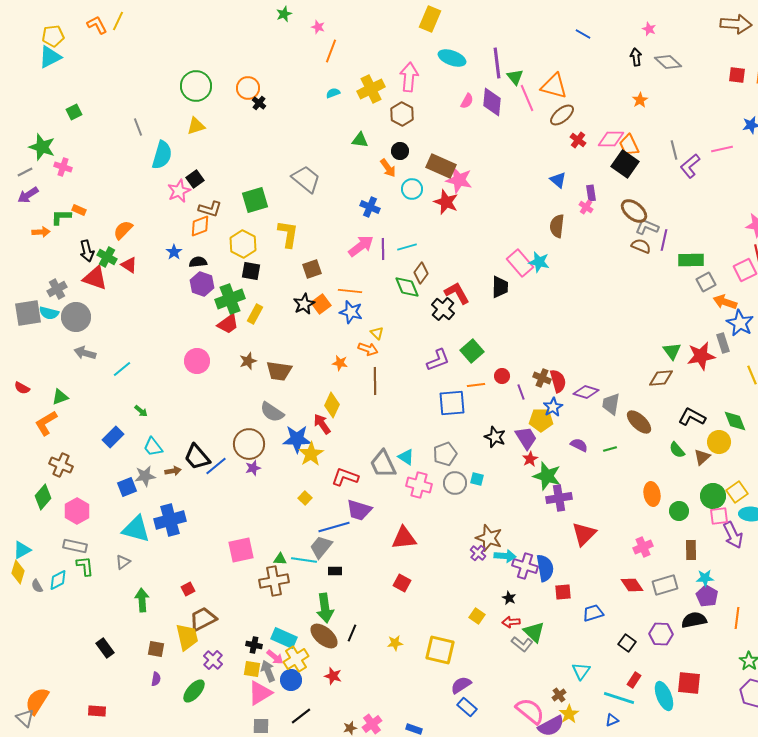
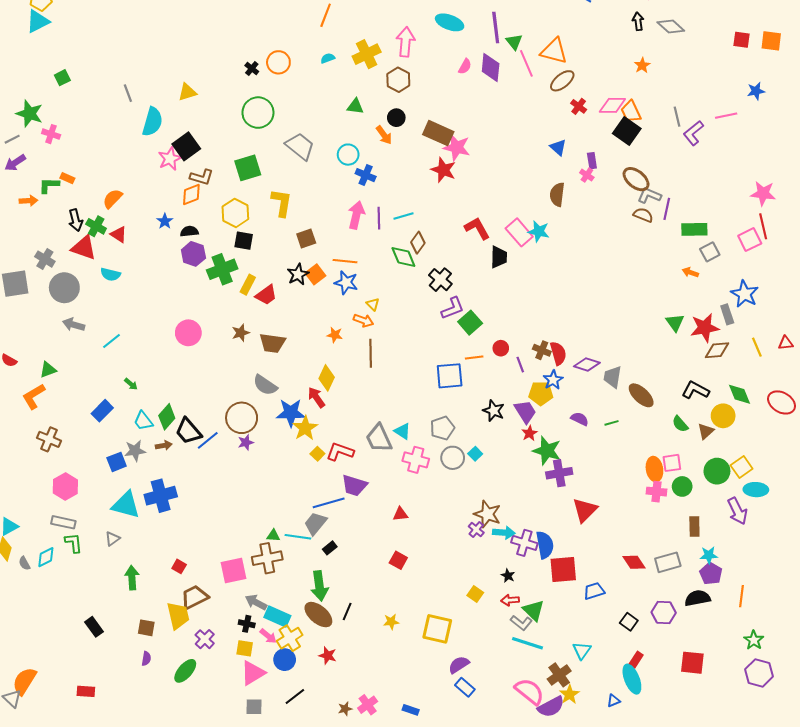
green circle: (196, 86) -> (258, 113), moved
orange circle: (248, 88) -> (278, 62), moved
black square: (195, 179) -> (186, 146), size x1.5
cyan circle: (412, 189) -> (348, 155), moved
pink arrow: (361, 246) -> (356, 215), turned -40
gray cross: (57, 289) -> (45, 259), turned -30
red L-shape: (457, 293) -> (477, 228), moved
orange arrow: (725, 302) -> (690, 272), moved, size x0.7
cyan semicircle: (49, 313) -> (110, 274), moved
red trapezoid: (228, 324) -> (266, 295), moved
purple L-shape: (438, 360) -> (453, 308), moved
brown diamond: (661, 378) -> (717, 350), moved
cyan square: (477, 479) -> (475, 454), turned 32
green diamond: (43, 497) -> (167, 417), moved
yellow square: (305, 498) -> (317, 454), moved
pink square: (719, 516) -> (672, 463), moved
red triangle: (404, 538) -> (400, 514), size x0.6
pink cross: (643, 547) -> (657, 492), moved, turned 30
pink square: (241, 550) -> (233, 570), moved
black rectangle: (335, 571) -> (330, 548), turned -40
red square: (188, 589) -> (179, 566), turned -32
red square: (563, 592) -> (563, 569), size x1.6
gray arrow: (268, 671) -> (256, 602), moved, turned -40
brown cross: (559, 695) -> (559, 675), size x1.6
cyan ellipse: (664, 696) -> (632, 679), moved
cyan line: (619, 698) -> (527, 643), moved

